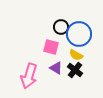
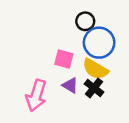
black circle: (61, 27) -> (85, 21), moved
yellow semicircle: (76, 55) -> (95, 69), size x1.5

